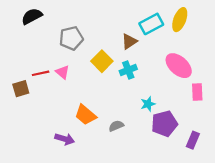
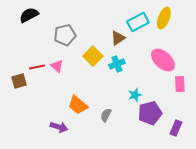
gray semicircle: (116, 126) -> (106, 115), turned -40

